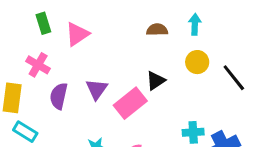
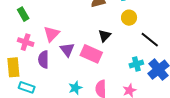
pink triangle: (77, 34) -> (52, 34), moved
black line: (234, 78) -> (150, 40), moved
pink rectangle: (130, 103) -> (91, 54), turned 75

